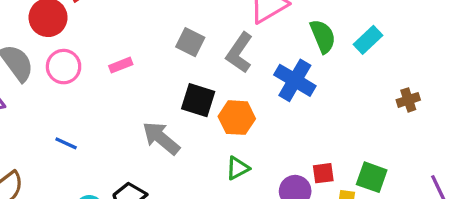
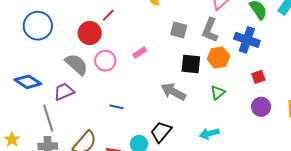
orange hexagon: (237, 118) -> (218, 57), moved
green triangle: (237, 168) -> (218, 93), moved
red square: (323, 173) -> (258, 77), moved

